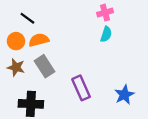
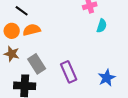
cyan semicircle: (106, 34) -> (102, 26), moved
gray rectangle: (45, 66) -> (37, 64), moved

